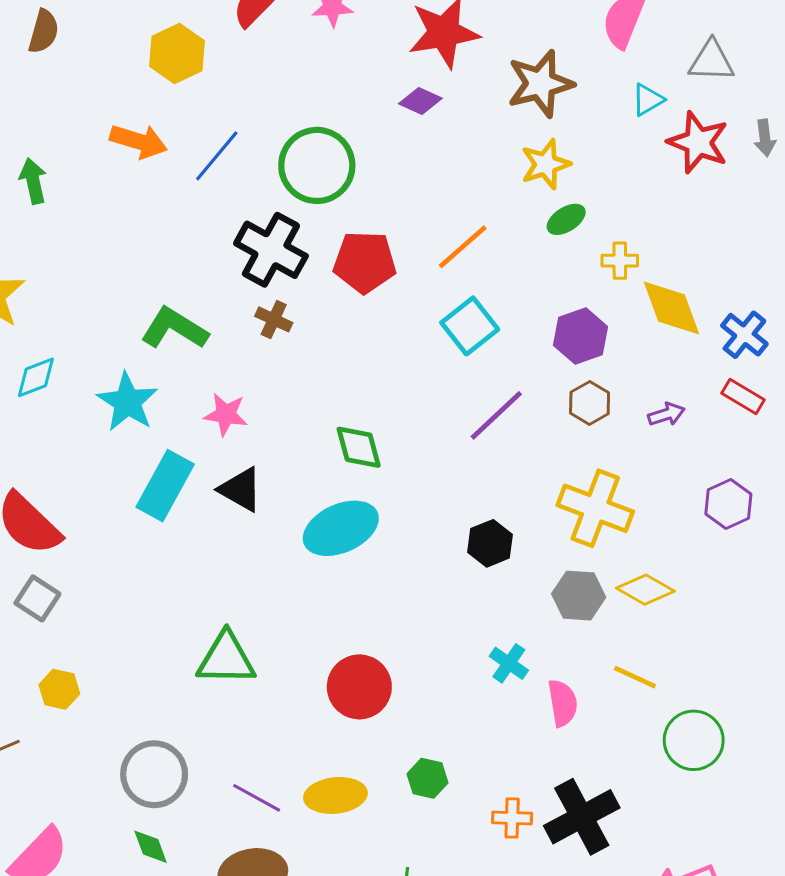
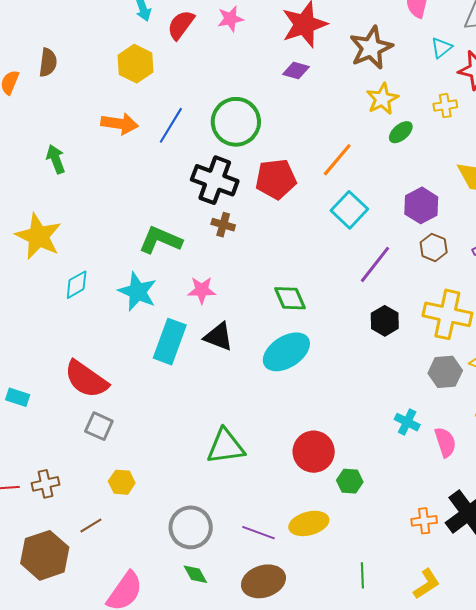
yellow cross: (620, 261) -> (445, 106), moved
black hexagon: (490, 543) -> (385, 321), moved
green hexagon: (427, 778) -> (350, 481), moved

